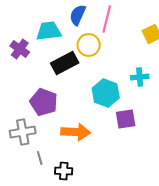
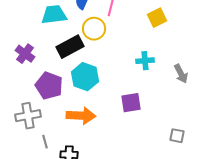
purple cross: (20, 49) -> (25, 54), moved
cyan hexagon: (106, 93) -> (85, 77), moved

